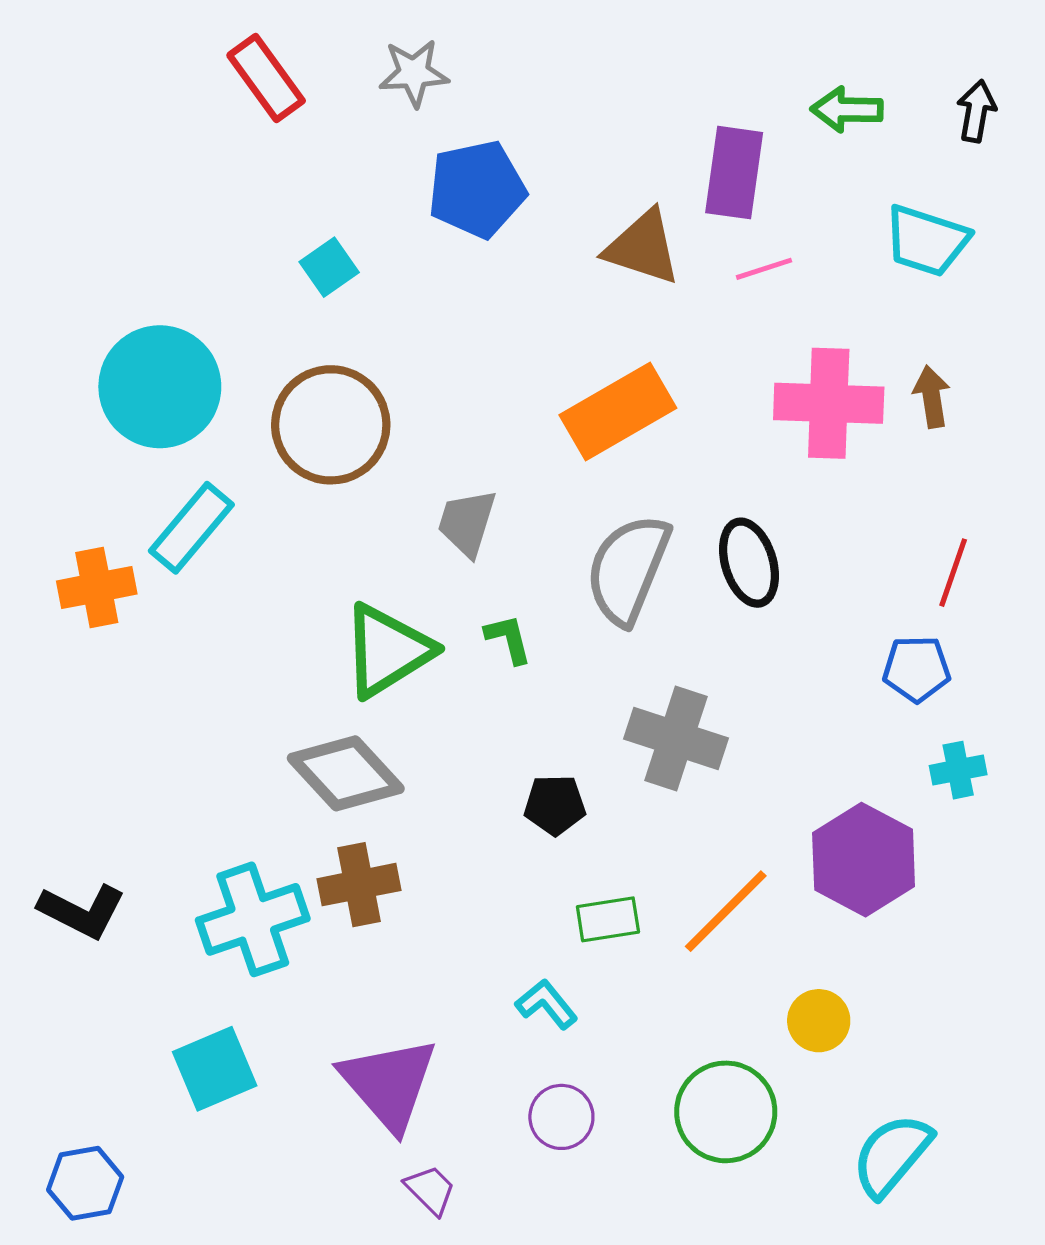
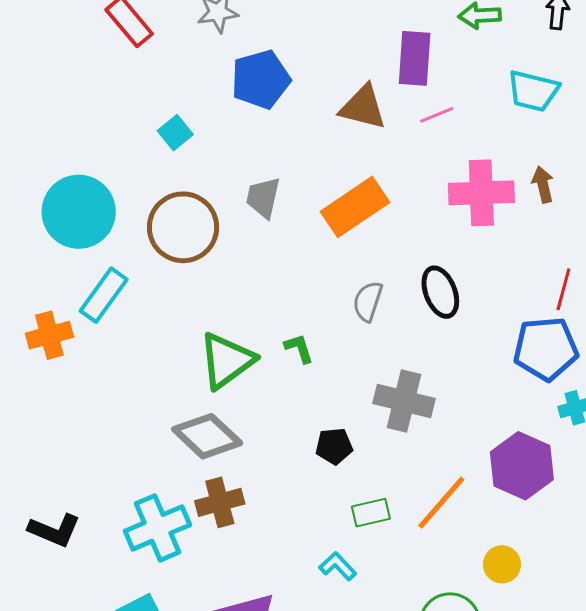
gray trapezoid: (467, 523) -> (263, 198), moved
gray semicircle: (628, 569) -> (368, 301), size x0.6
blue pentagon: (917, 669) -> (546, 349), size x1.6

